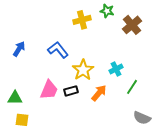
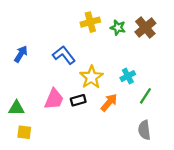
green star: (107, 11) -> (118, 28), moved
gray semicircle: (142, 118) -> (144, 130), moved, turned 60

